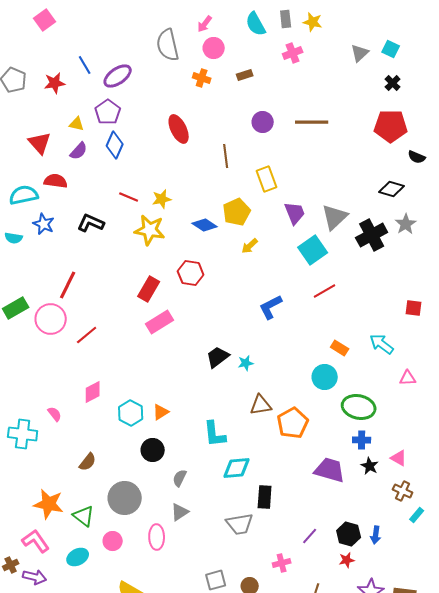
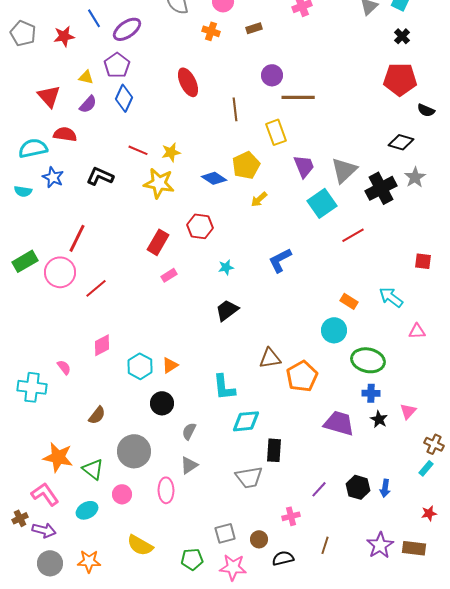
brown line: (312, 122) -> (298, 97), moved
red line: (325, 291) -> (353, 235), moved
pink rectangle: (160, 322) -> (169, 275), size x0.6
cyan star: (246, 363) -> (226, 267), moved
pink triangle: (399, 458) -> (408, 411), turned 42
brown cross: (403, 491) -> (434, 444), moved
red star: (347, 560) -> (429, 513), moved

